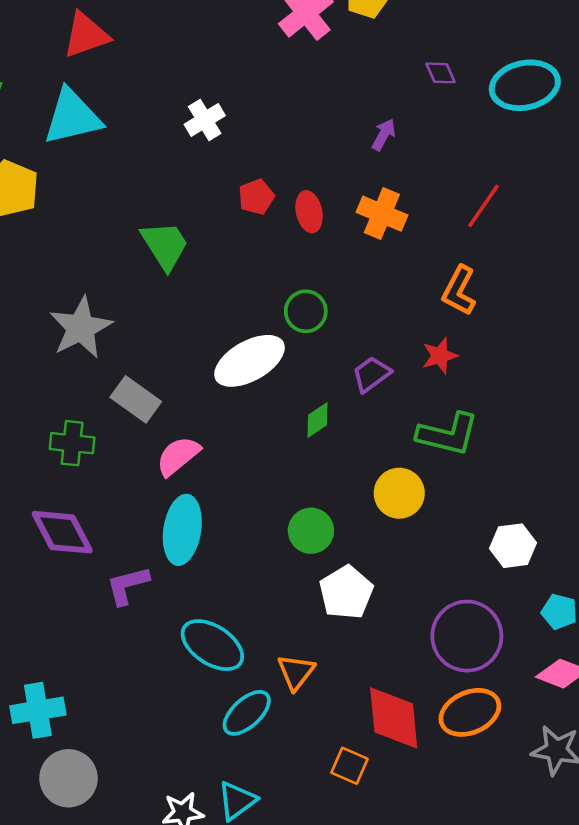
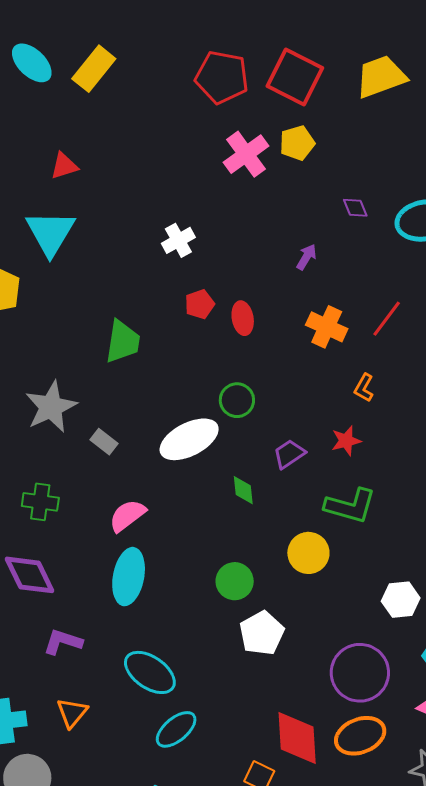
red triangle: (86, 35) -> (64, 166), size x0.7
cyan triangle: (72, 117) -> (50, 233), turned -48
white cross: (205, 120) -> (178, 240), moved
orange cross: (382, 214) -> (327, 327), moved
green trapezoid: (165, 245) -> (123, 342), turned 39
orange L-shape: (459, 291) -> (364, 388), size x0.7
gray rectangle: (136, 399) -> (104, 442), moved, size x0.7
green diamond: (317, 420) -> (243, 490), turned -64
purple L-shape: (127, 585) -> (63, 642), moved, turned 30
orange triangle: (296, 672) -> (72, 713), moved

